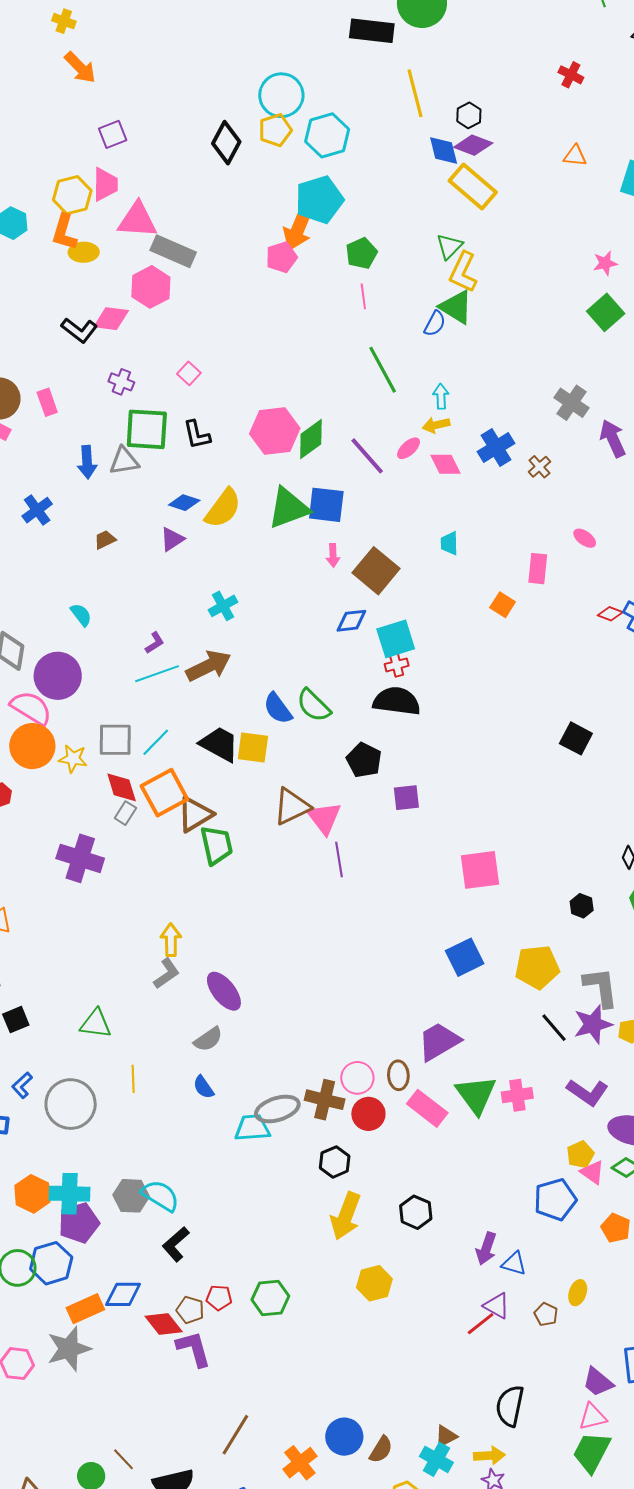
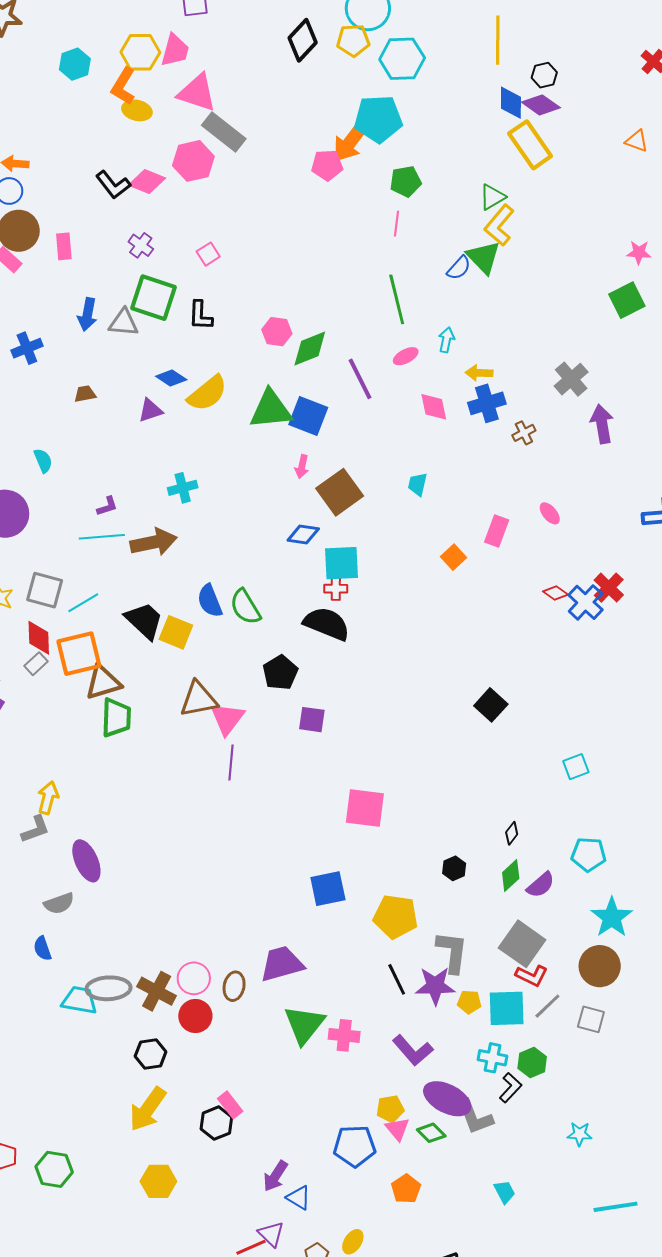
yellow arrow: (436, 425) -> (479, 373), moved
pink hexagon: (275, 431) -> (277, 332), size x0.6
pink ellipse: (409, 448) -> (406, 356), moved
pink rectangle: (427, 1108) -> (230, 1105), moved, size x0.7

